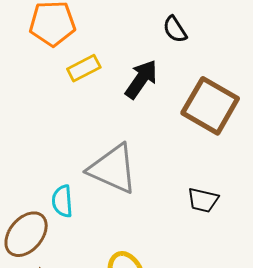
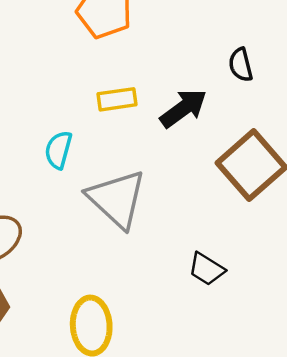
yellow rectangle: (84, 68) -> (117, 99), moved
cyan semicircle: (62, 201) -> (58, 150), moved

